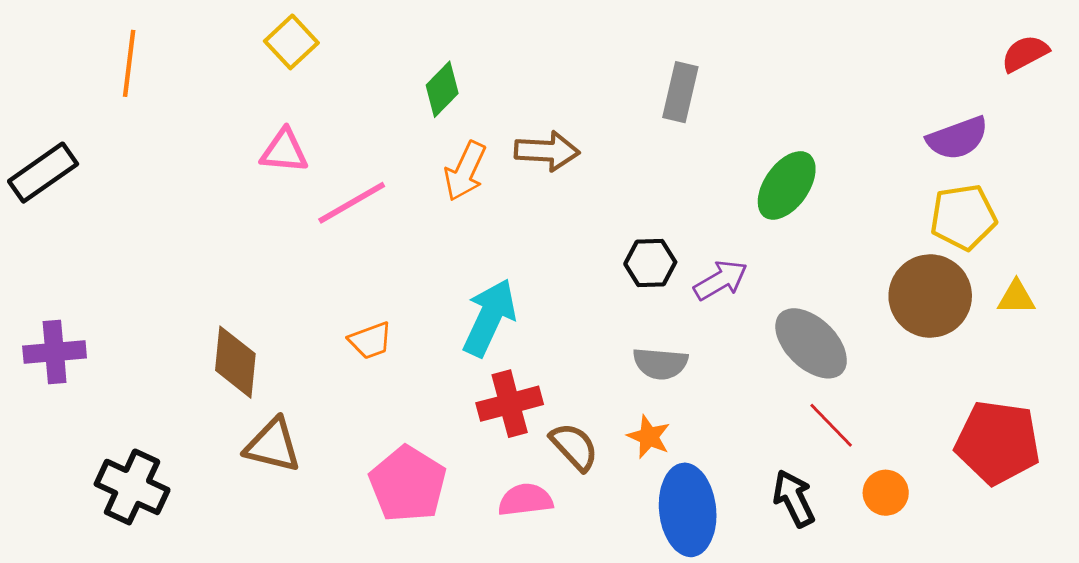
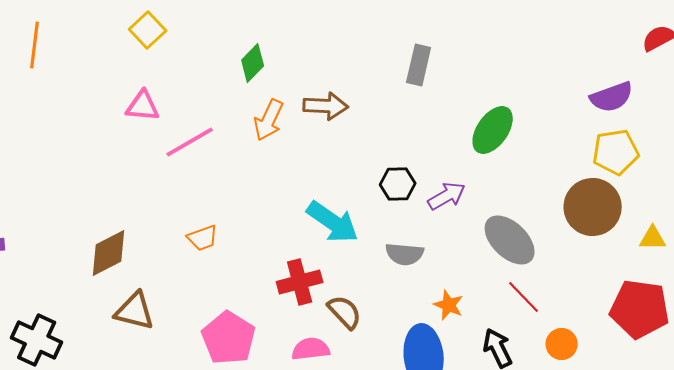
yellow triangle: (1016, 297) -> (653, 238), moved
cyan arrow: (490, 318) -> (333, 222), moved, turned 100
brown diamond: (235, 362) -> (109, 253), turned 57
orange star: (649, 437) -> (449, 305), moved

